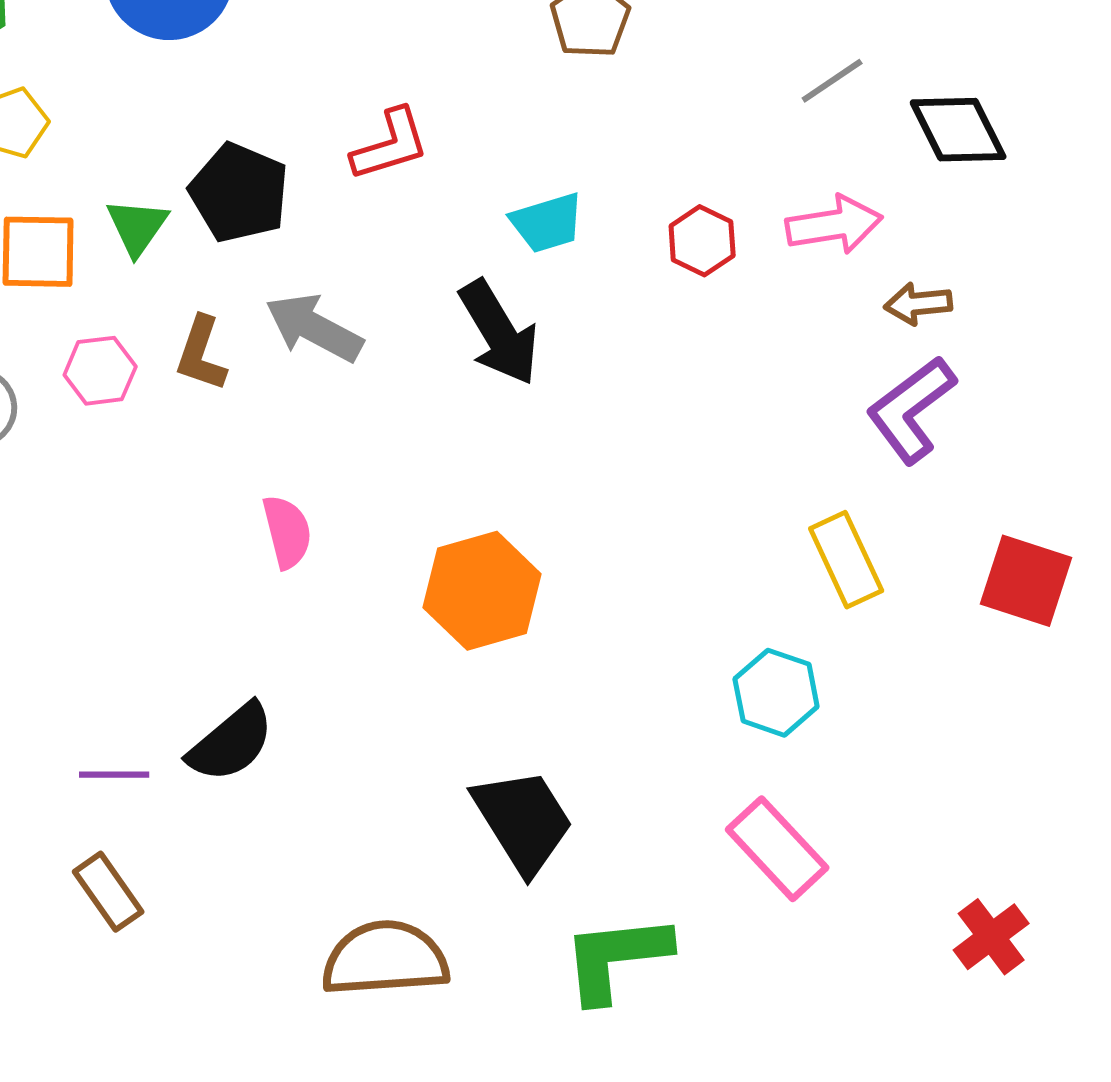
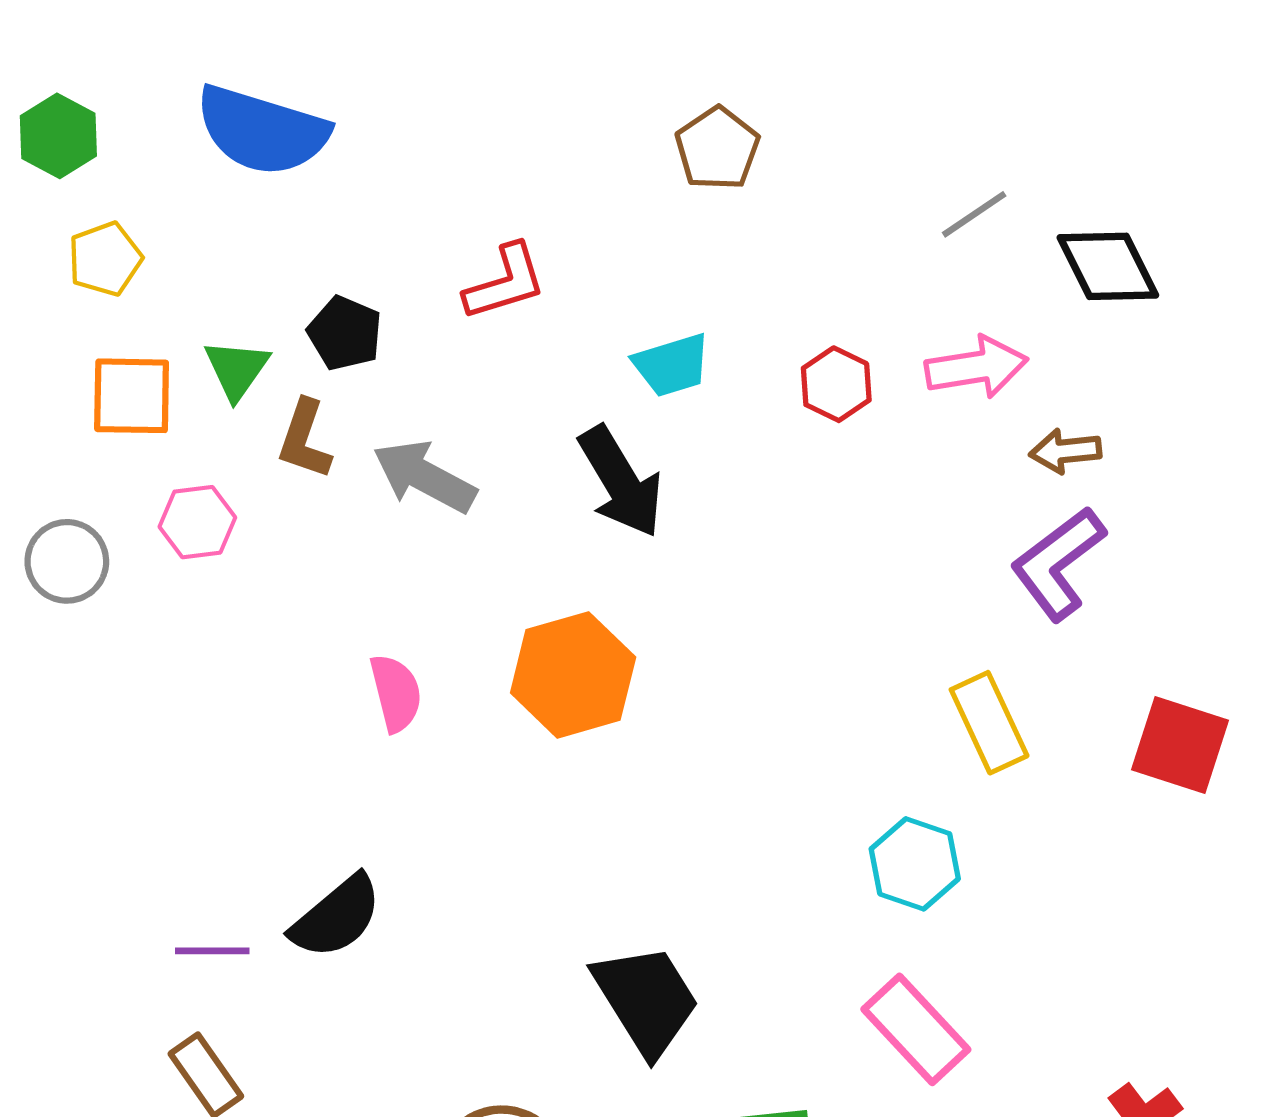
black pentagon: (239, 193) -> (345, 333), size x0.7
brown L-shape: (201, 354) -> (305, 439), moved
orange hexagon: (482, 591) -> (573, 675), moved

